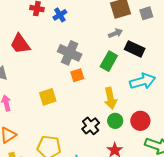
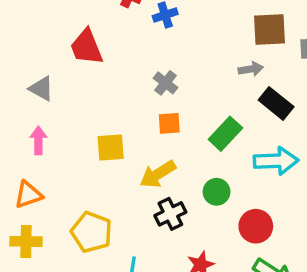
gray cross: (70, 53) -> (166, 83), size x0.6
green rectangle: (109, 61) -> (225, 134), moved
yellow arrow: (110, 98) -> (158, 174), moved, turned 55
green circle: (115, 121) -> (217, 192), moved

